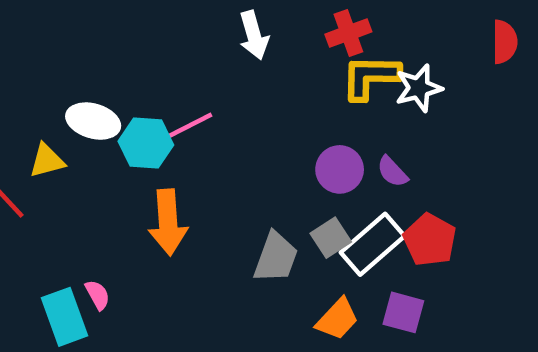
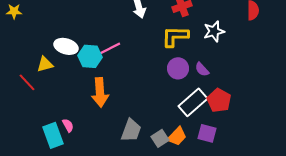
yellow L-shape: (370, 77) -> (175, 36), moved
gray square: (331, 238) -> (160, 138), moved
gray trapezoid: (276, 257) -> (131, 130), moved

